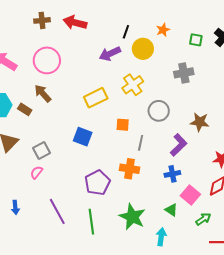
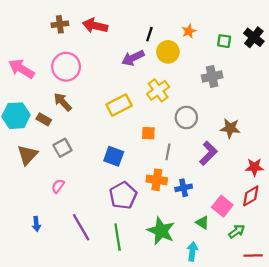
blue square: (83, 137) -> (114, 156), moved
gray square: (42, 150) -> (62, 148), moved
blue cross: (172, 174) -> (184, 188), moved

